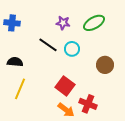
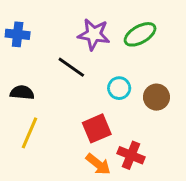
purple star: (63, 23) -> (94, 34), size x1.5
cyan circle: (72, 49) -> (119, 88), moved
red square: (65, 86) -> (97, 128), turned 30

